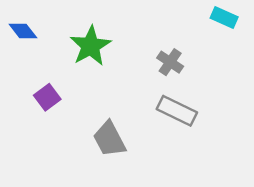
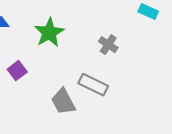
gray rectangle: (177, 111) -> (93, 85), moved

